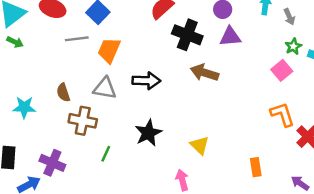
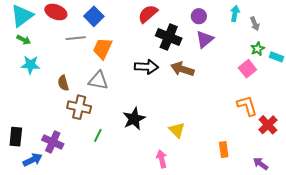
purple triangle: (230, 37) -> (205, 39), turned -36
black arrow: (146, 81) -> (146, 67), moved
cyan star: (24, 107) -> (30, 65), moved

